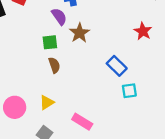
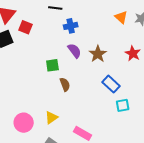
purple semicircle: (59, 16) -> (74, 51), moved
brown star: (79, 33) -> (98, 54), moved
brown semicircle: (54, 65) -> (65, 84), moved

